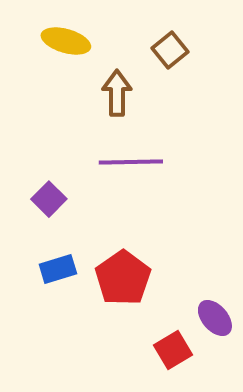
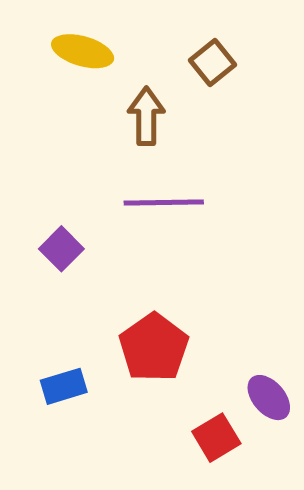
blue rectangle: (58, 269) -> (64, 386), moved

